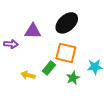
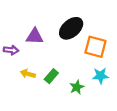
orange square: (66, 53) -> (95, 47), moved
yellow arrow: (28, 75) -> (28, 74), moved

